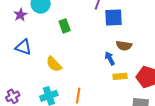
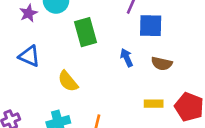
green rectangle: (65, 26) -> (85, 32), size x1.5
blue arrow: (110, 58) -> (127, 58), moved

